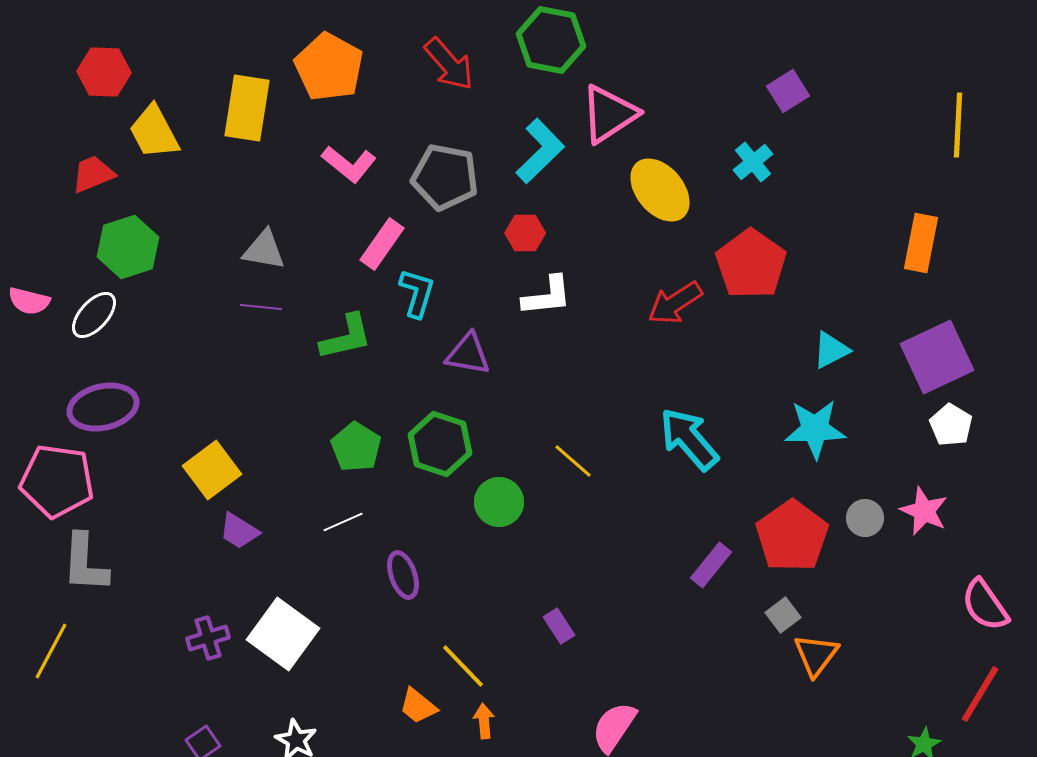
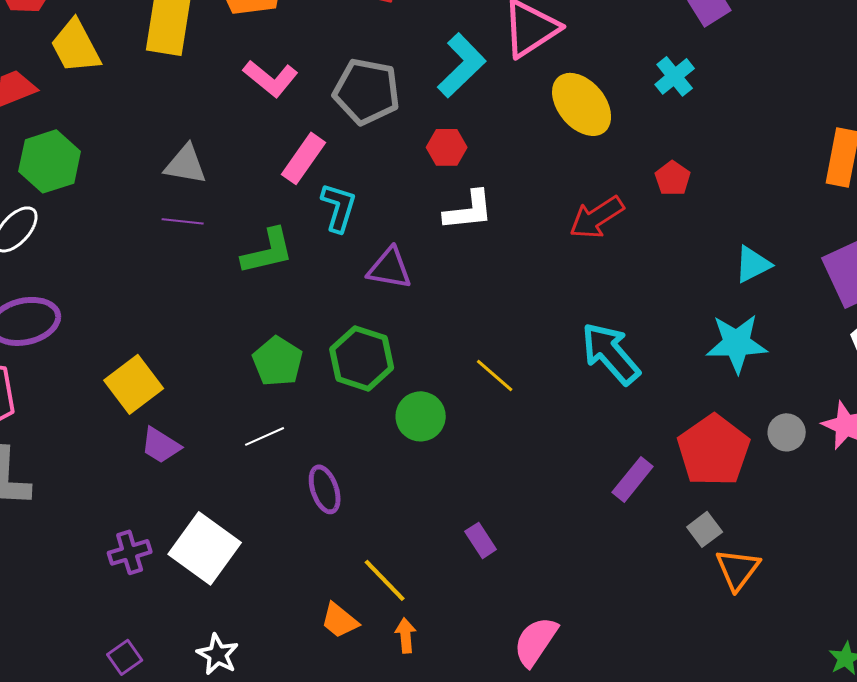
red pentagon: (751, 264) -> (673, 178), size x0.5

